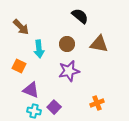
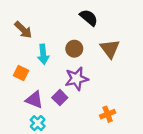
brown triangle: (99, 44) -> (110, 49), turned 42
purple square: (54, 107) -> (60, 98), moved
cyan cross: (34, 111) -> (38, 123), turned 32

